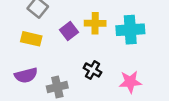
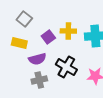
black cross: (92, 70) -> (66, 67), size x1.5
purple semicircle: (26, 75) -> (37, 59), moved

